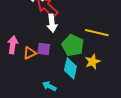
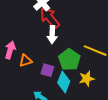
purple square: (44, 49) -> (47, 70), moved

